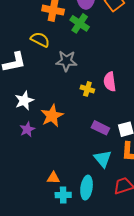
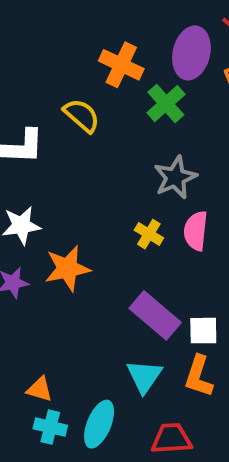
gray star: (66, 61) -> (175, 177), moved, turned 30
purple rectangle: (100, 128) -> (155, 315), size x1.4

